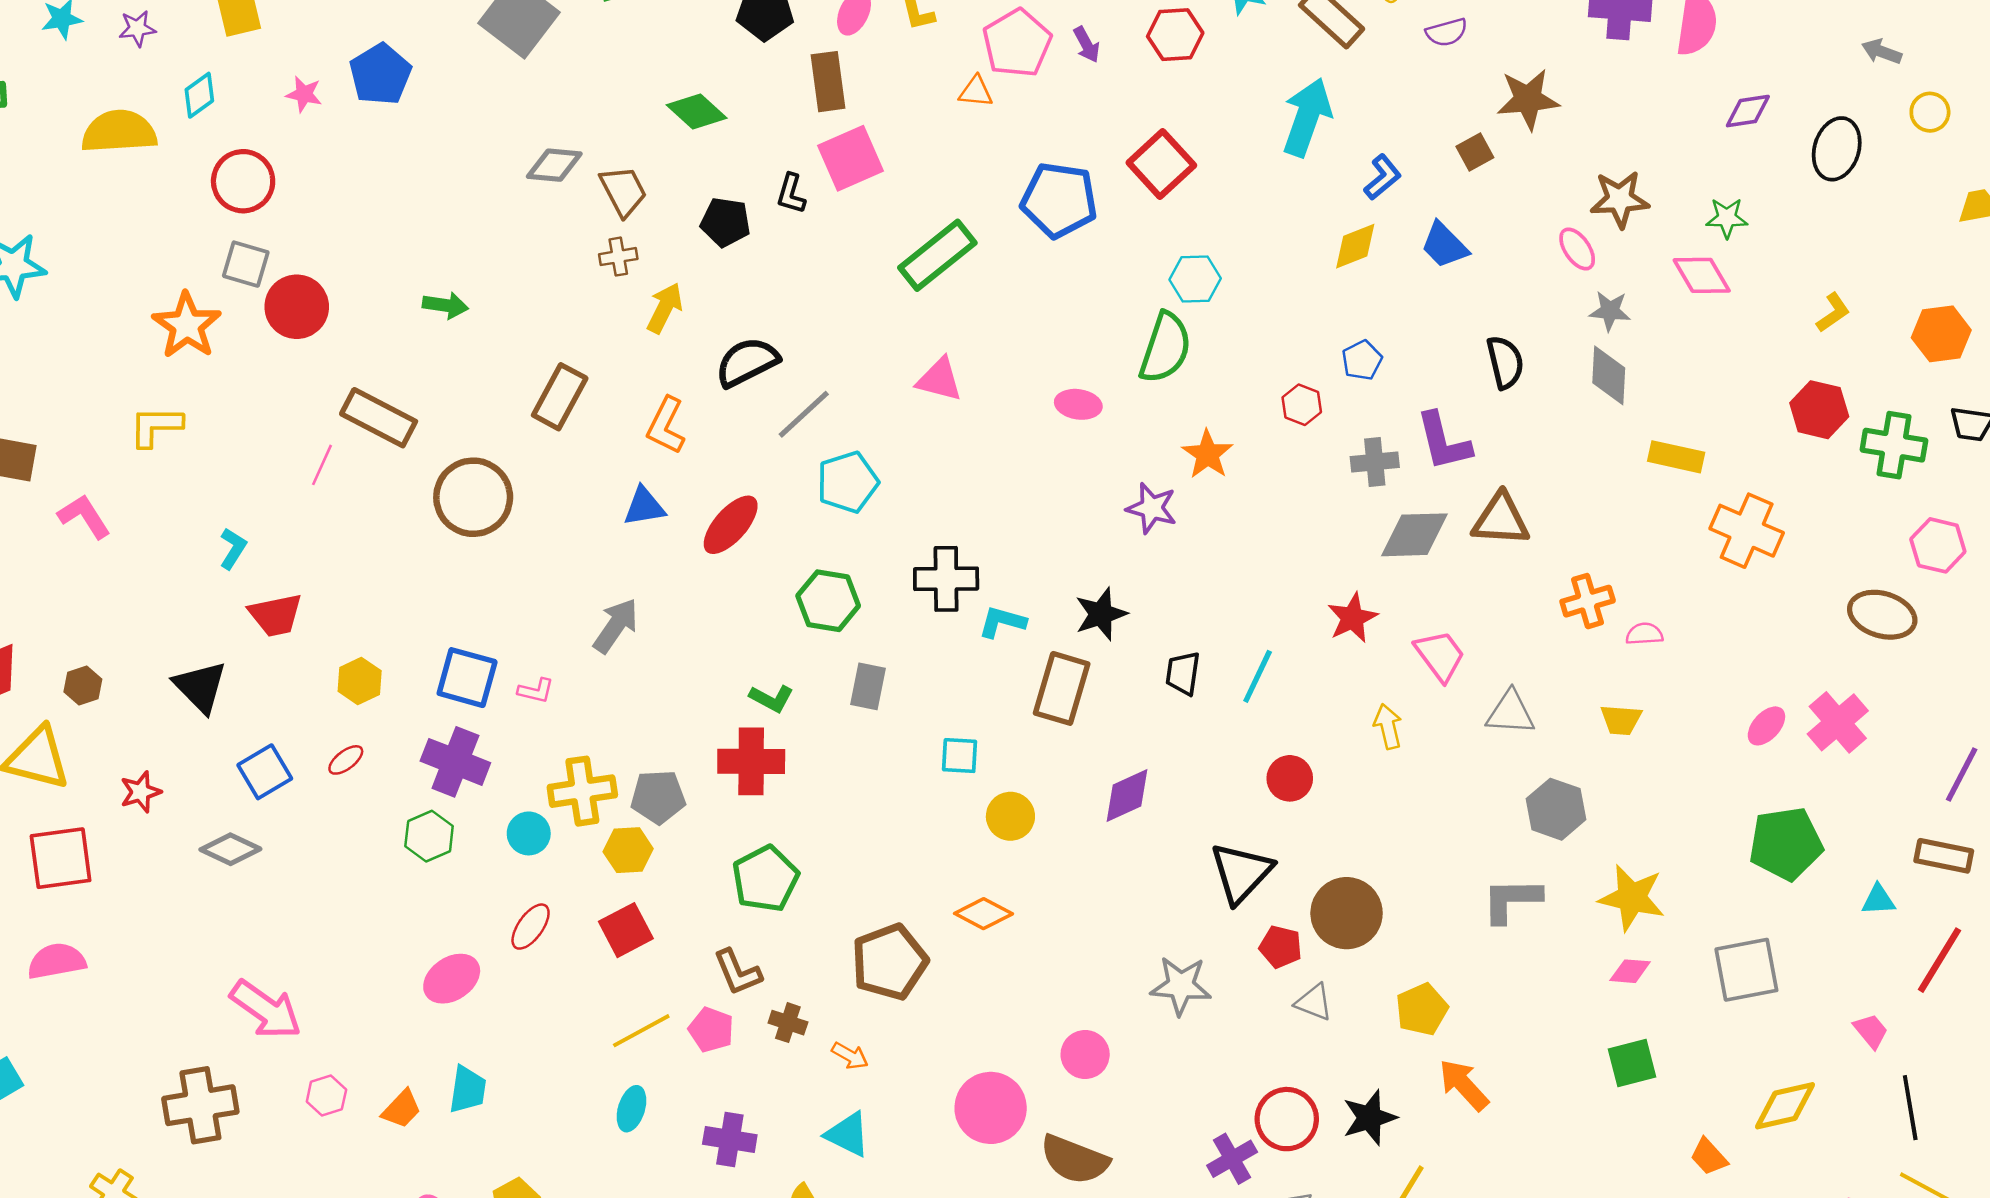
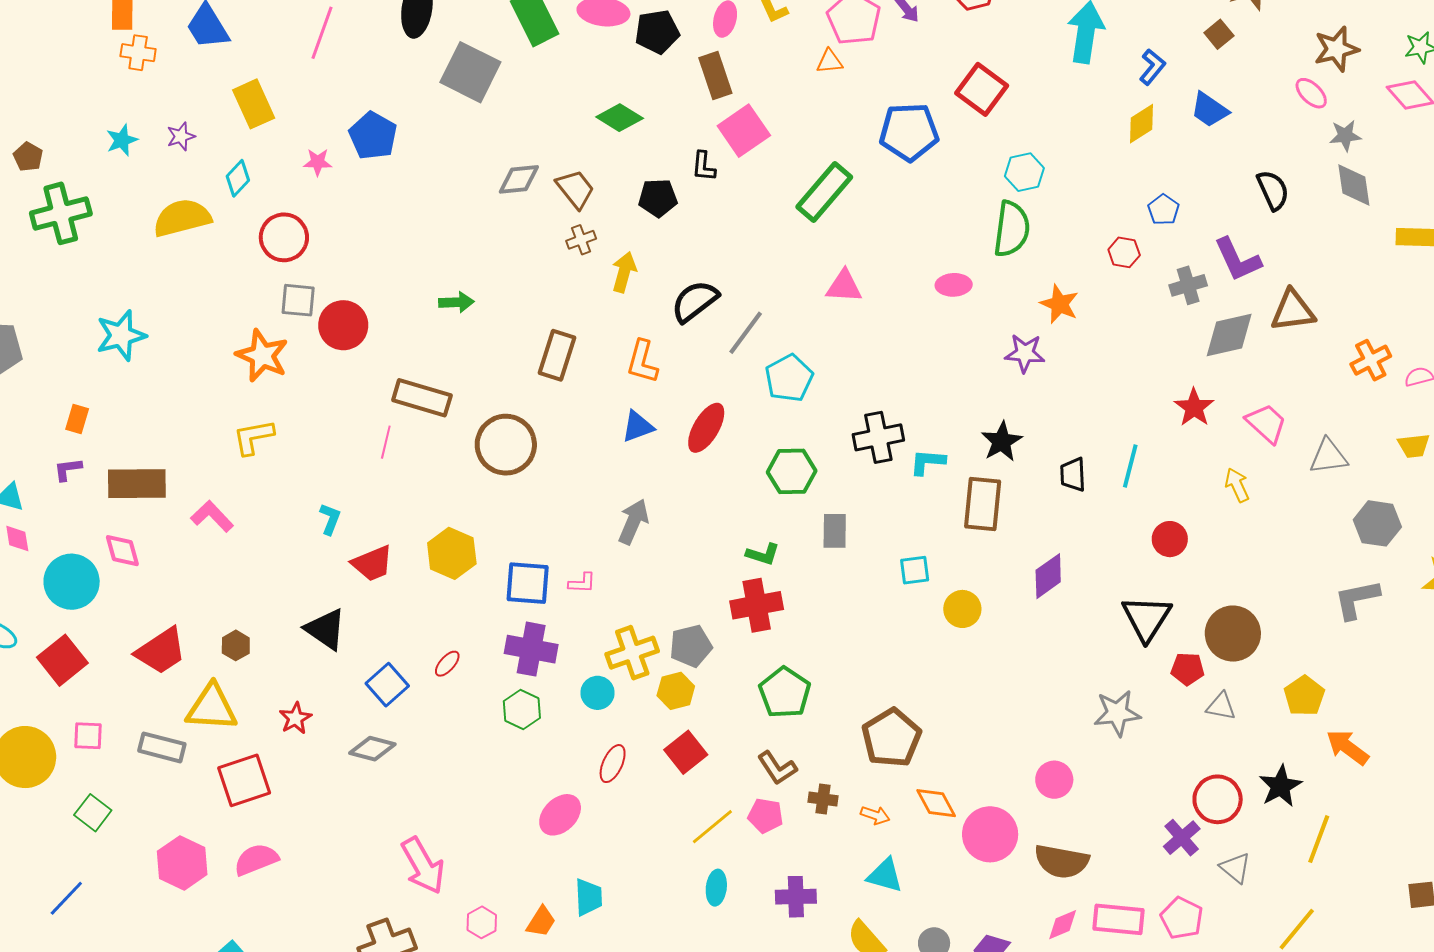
yellow hexagon: (360, 681) -> (452, 553), moved, size x1.4
orange diamond: (984, 914) -> (936, 803), moved, turned 45
pink arrow: (266, 1010) -> (423, 866), turned 36

